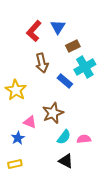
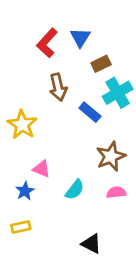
brown star: (53, 113) -> (111, 156), moved
cyan semicircle: (64, 137) -> (75, 190), moved
black triangle: (66, 161) -> (91, 244), moved

